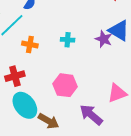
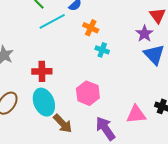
purple star: (104, 39) -> (144, 34), moved
orange cross: (30, 45) -> (91, 28), moved

